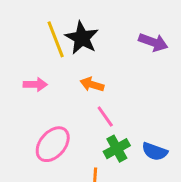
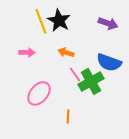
green cross: (117, 149) -> (91, 81), moved, size x1.4
blue semicircle: (155, 151) -> (109, 62), moved, size x1.4

